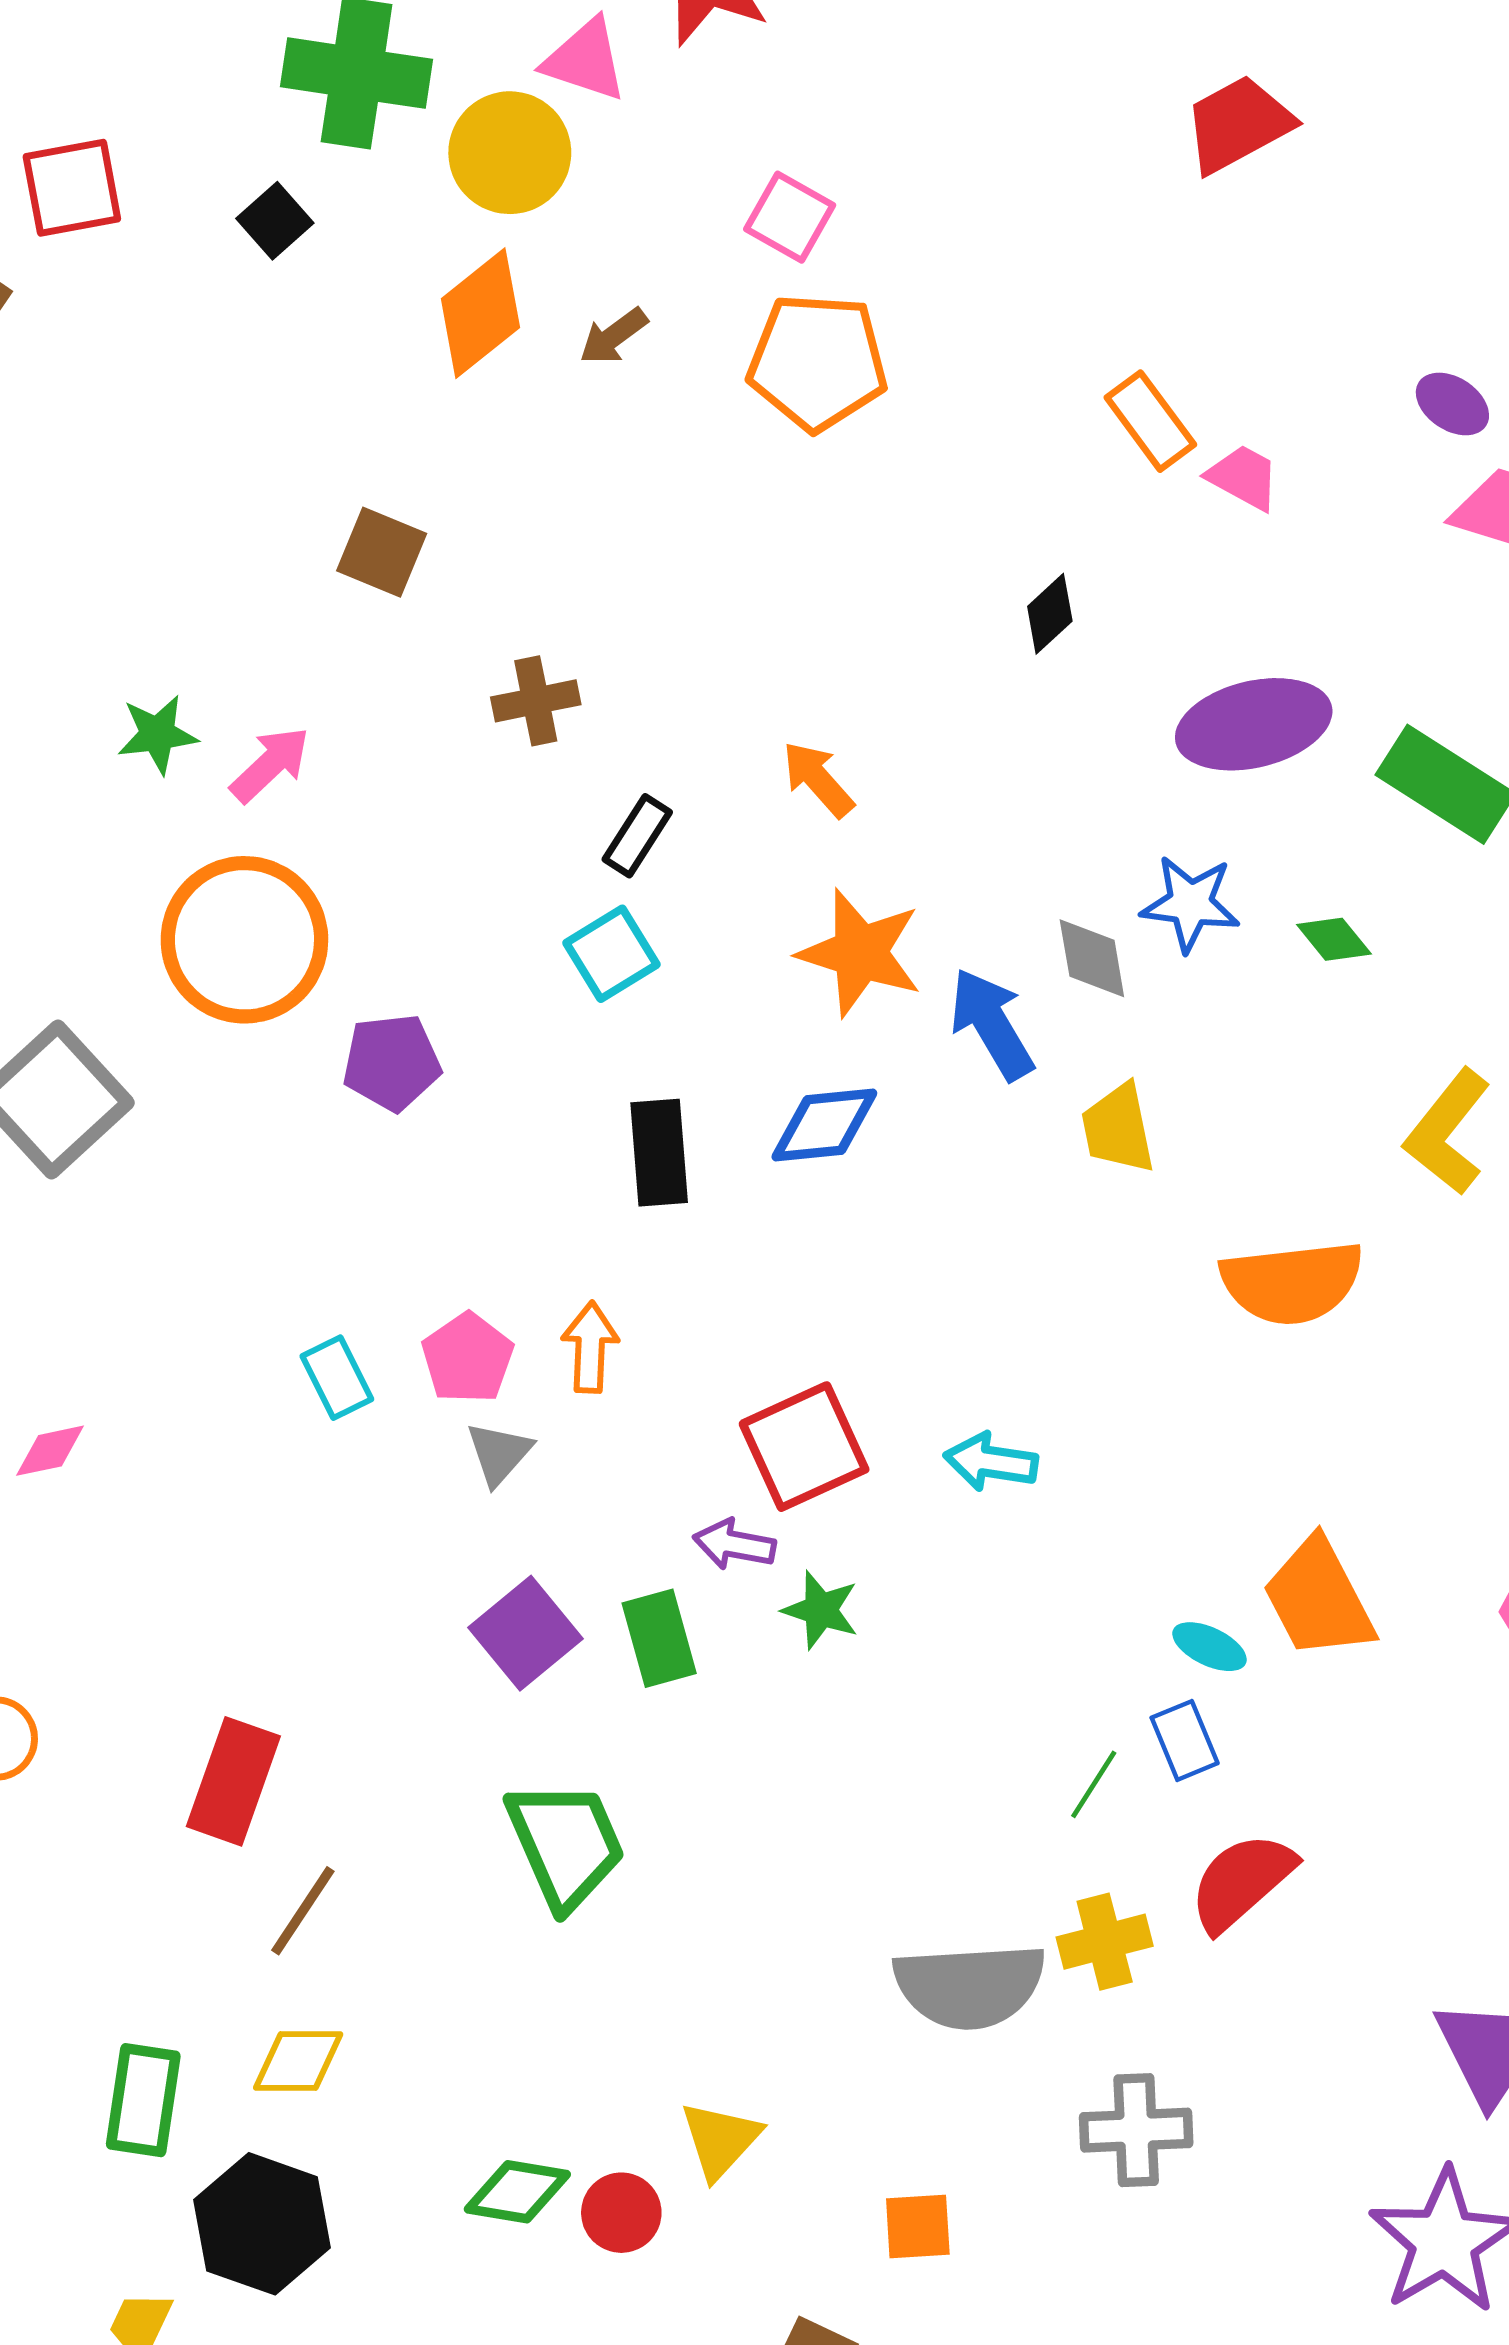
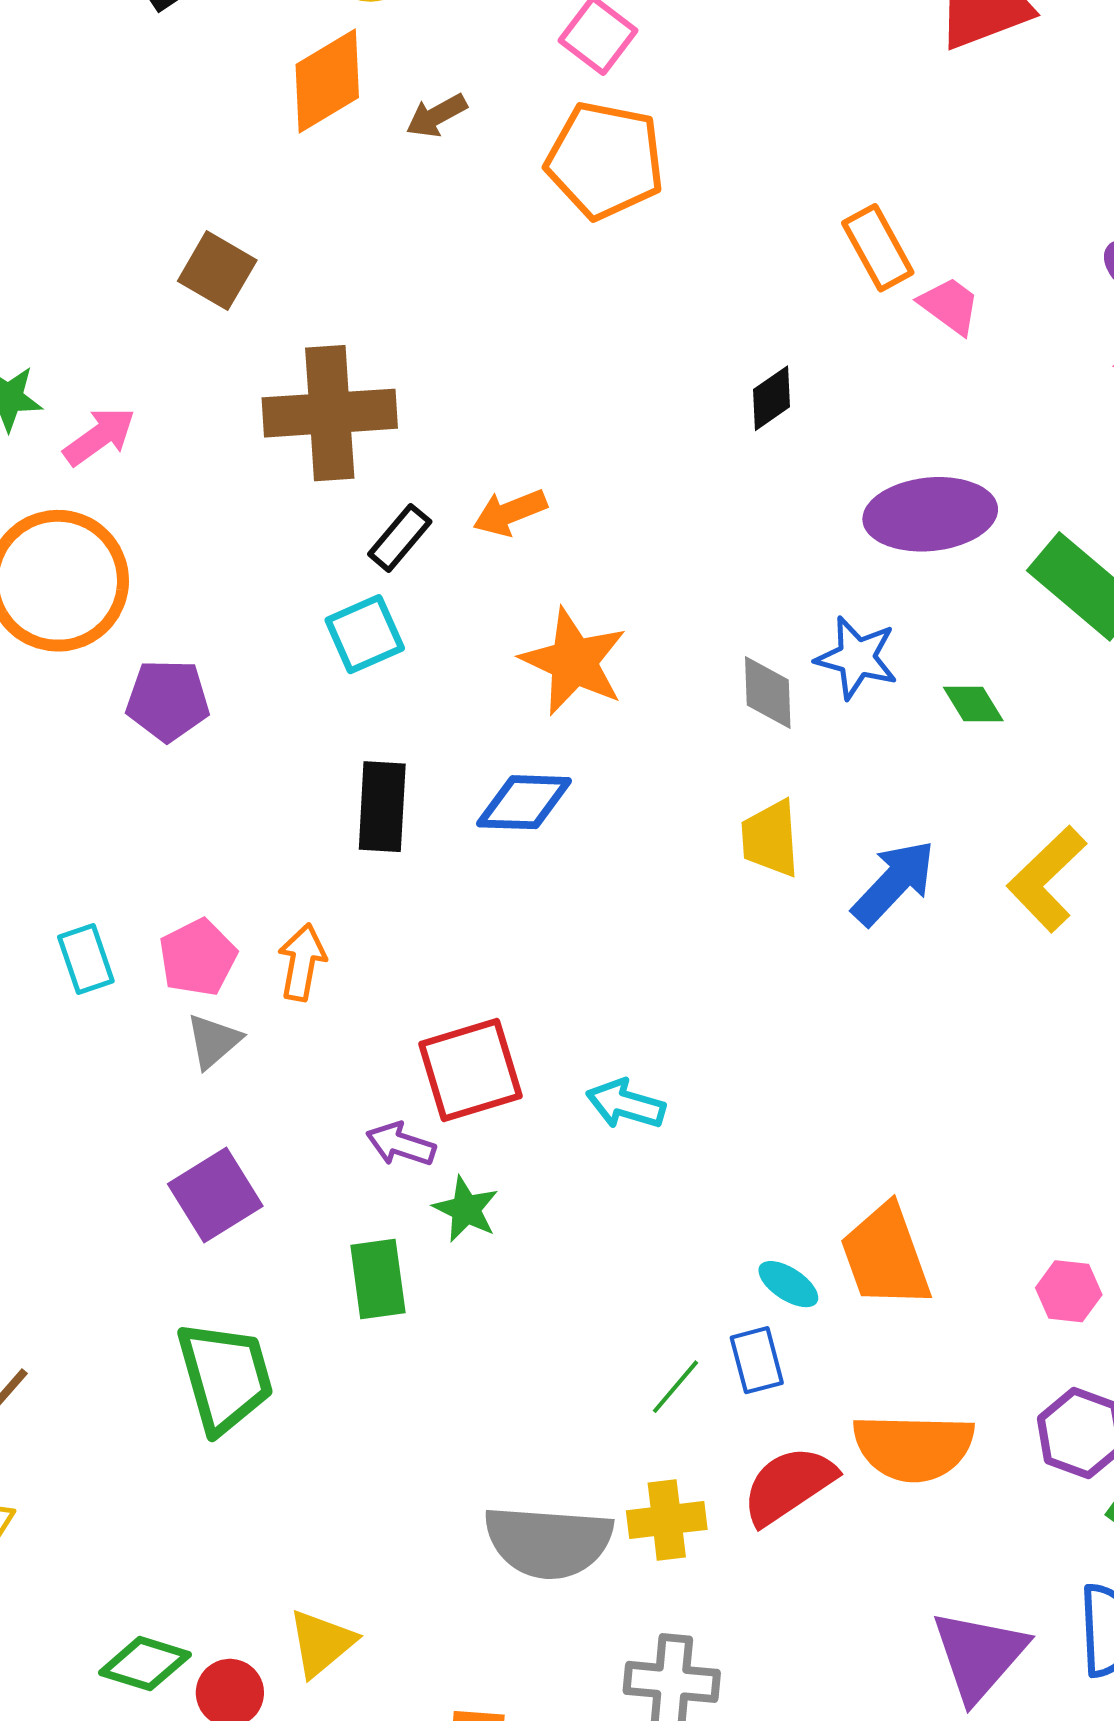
brown cross: (536, 701) -> (330, 413), size x1.8
orange arrow: (818, 779) -> (510, 512), moved, turned -78
blue arrow: (992, 1024) -> (894, 883), moved, turned 66
orange semicircle: (1292, 1282) -> (914, 1447), moved
green rectangle: (659, 1638) -> (378, 1279), moved

